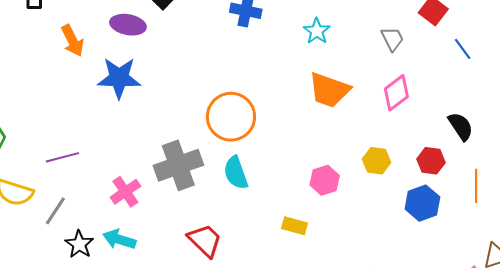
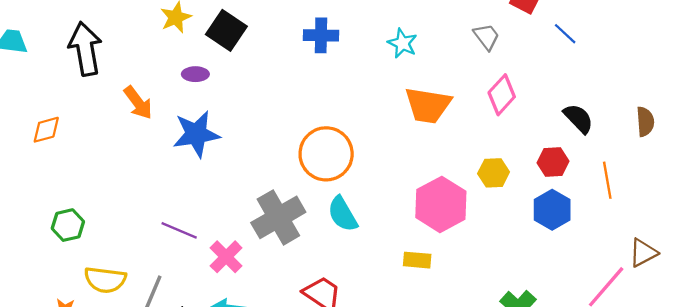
purple ellipse: (128, 25) -> (195, 74), size x0.7
purple line: (62, 157) -> (179, 230), moved, turned 48
pink hexagon: (325, 180) -> (441, 204), size x1.6

